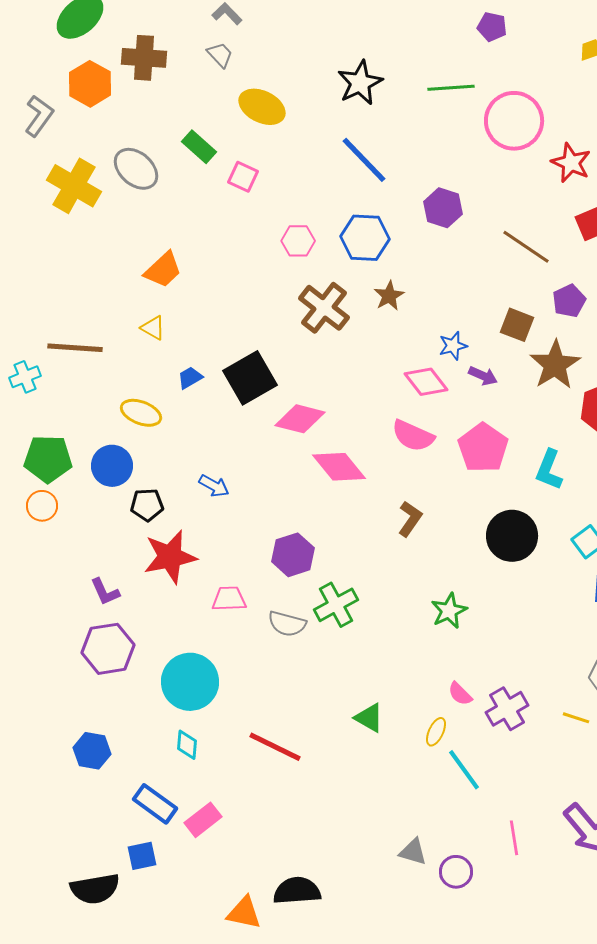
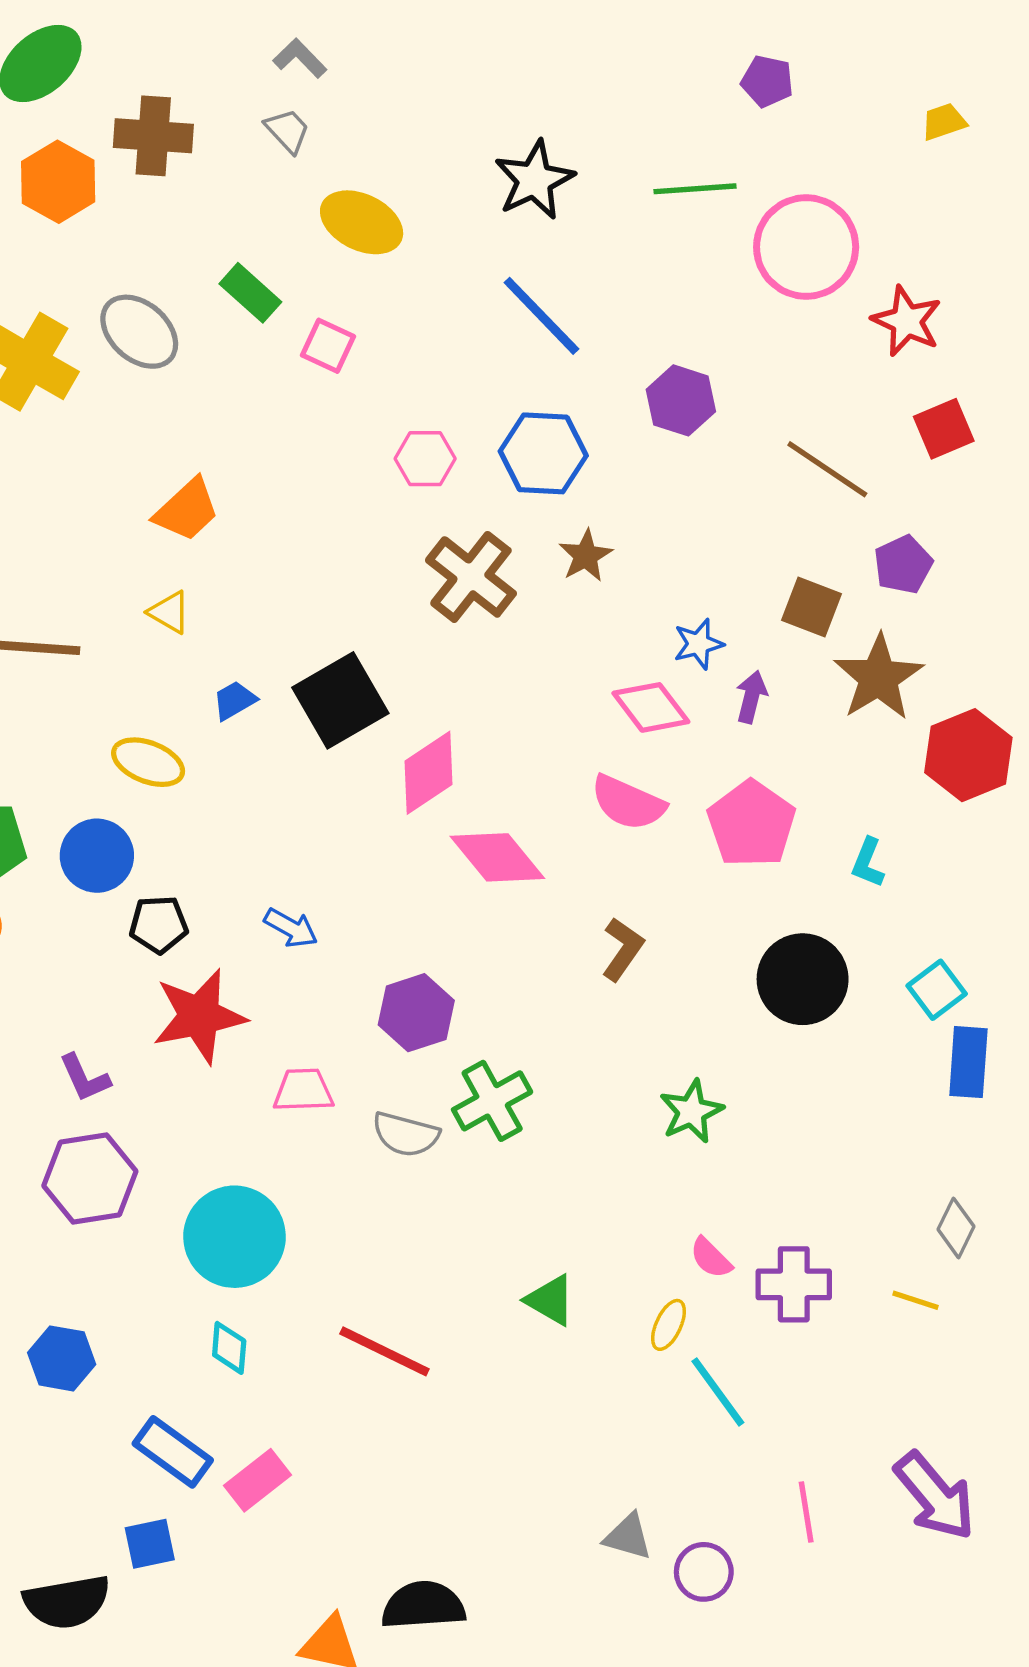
purple arrow: (483, 376) -> (751, 697), turned -100
pink diamond: (300, 419) -> (429, 773), turned -48
cyan L-shape: (549, 470) -> (868, 863), size x0.7
blue arrow: (214, 486) -> (291, 928), moved
purple cross: (507, 709) -> (794, 1284), turned 30

